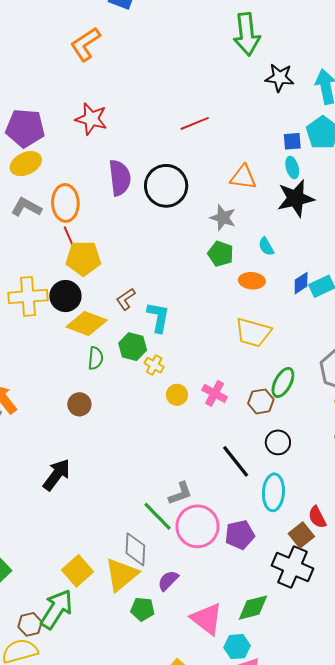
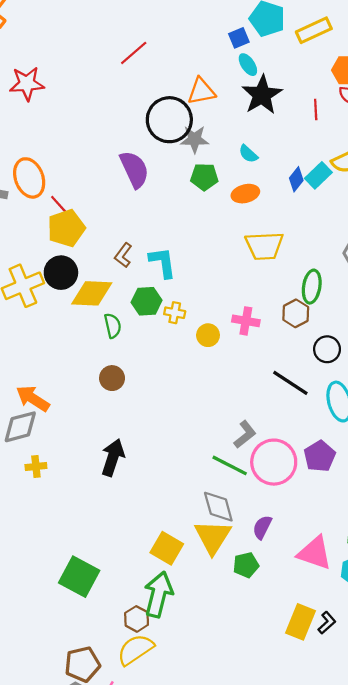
purple semicircle: (120, 178) -> (134, 169), moved
black circle: (166, 186) -> (169, 120), moved
red line: (68, 236) -> (59, 204), moved

